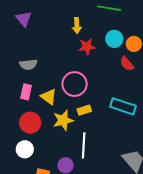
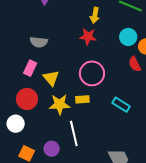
red star: (87, 47) -> (88, 37), moved
pink circle: (75, 84) -> (92, 73), moved
cyan rectangle: (123, 106) -> (121, 105), size x0.7
white line: (84, 145) -> (74, 134), turned -30

